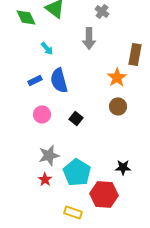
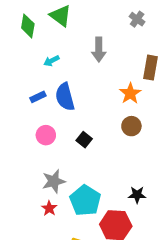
gray cross: (102, 11) -> (137, 19), moved
green diamond: (26, 17) -> (28, 26), turned 35
cyan arrow: (47, 48) -> (51, 61), turned 104

